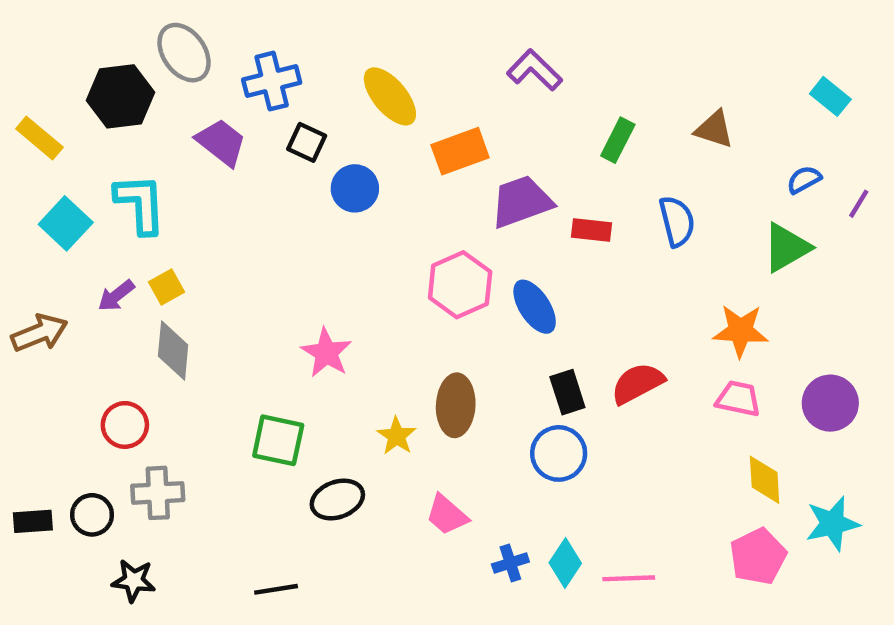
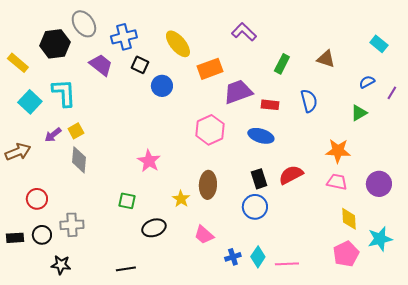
green triangle: (786, 248) -> (359, 113), size x0.7
blue ellipse: (535, 307) -> (261, 136), moved, turned -40
red circle: (125, 425) -> (37, 199), moved
green square: (278, 440) -> (127, 201), size x0.7

